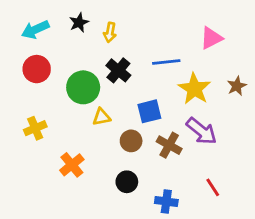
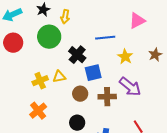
black cross: (118, 70) -> (77, 55), moved
green circle: (83, 87) -> (49, 37), moved
yellow star: (194, 89) -> (125, 57), size x0.7
yellow cross: (35, 128) -> (40, 81), moved
brown cross: (169, 145) -> (107, 97), turned -30

